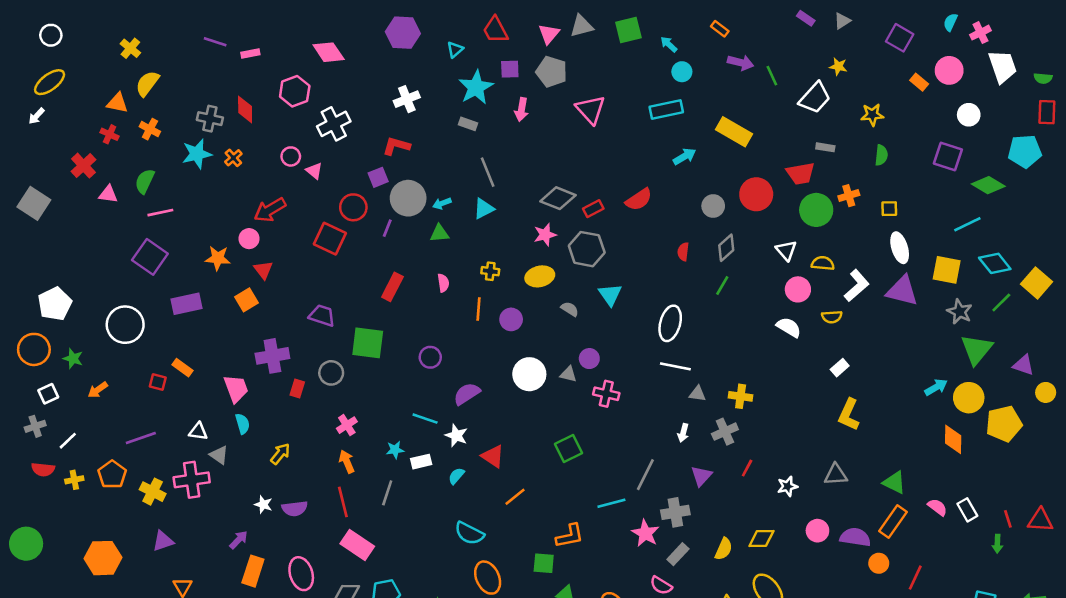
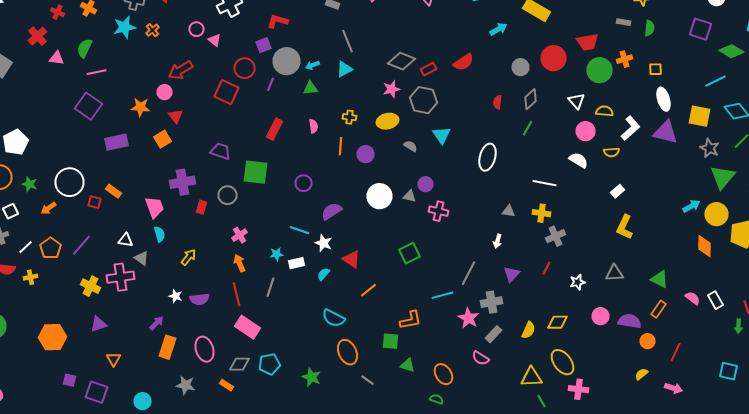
gray rectangle: (825, 147) -> (624, 22), moved
white circle: (125, 325) -> (70, 182), moved
white line: (675, 366) -> (544, 183), moved
gray cross: (725, 432) -> (556, 236), moved
purple line: (141, 438) -> (82, 245), turned -30
orange pentagon: (112, 475) -> (50, 248), moved
orange rectangle: (893, 522) -> (658, 309), size x0.7

